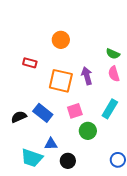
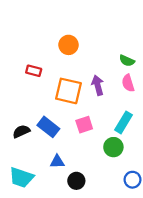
green circle: (88, 131) -> (113, 147), moved
cyan trapezoid: (32, 158) -> (21, 177), moved

